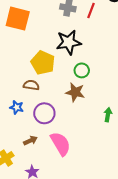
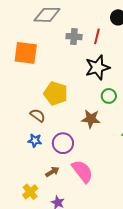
black star: (69, 42) -> (97, 67), moved
green circle: (82, 70) -> (109, 96), moved
brown semicircle: (31, 85) -> (38, 115), moved, turned 35

